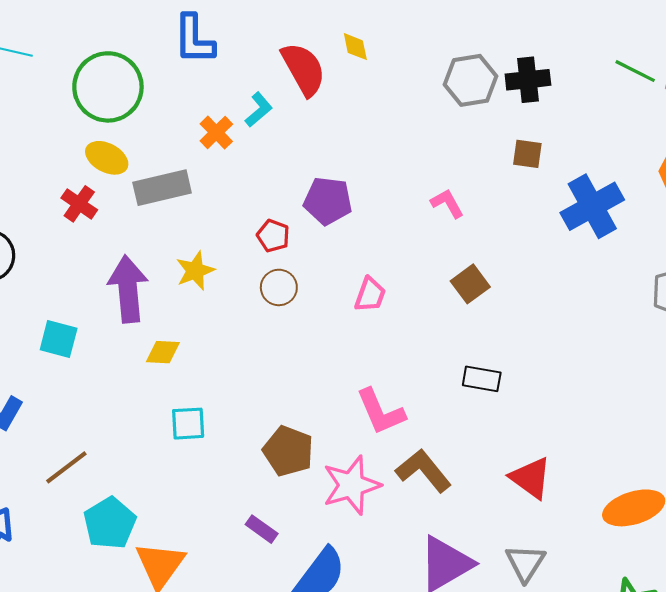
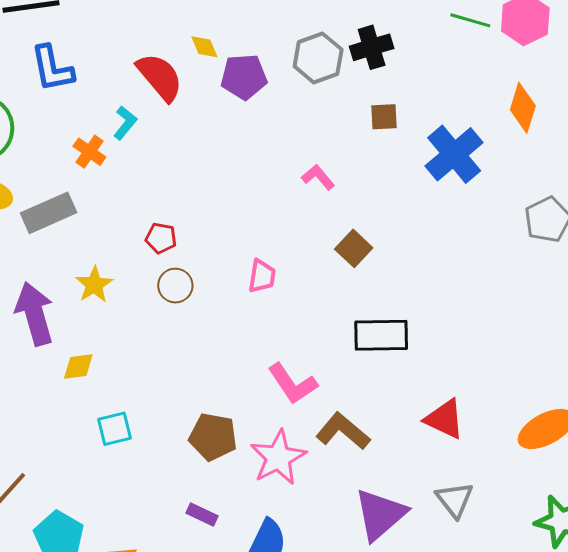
purple pentagon: (328, 201) -> (244, 77), moved
black rectangle: (482, 379) -> (381, 335), size x1.5

